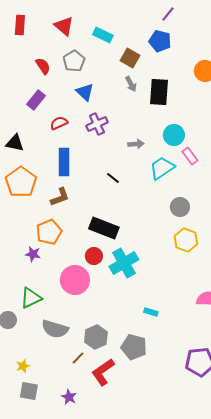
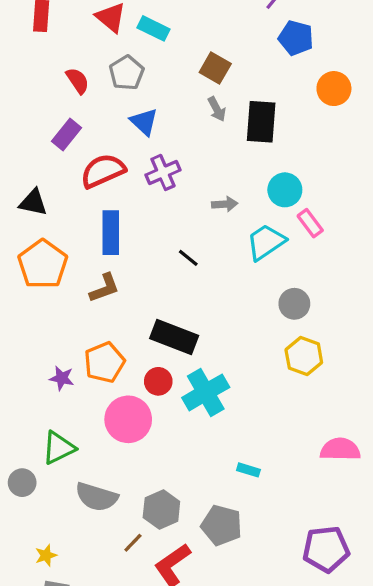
cyan rectangle: (103, 35) -> (154, 28), moved
blue pentagon: (160, 41) -> (296, 38), moved
red semicircle: (59, 123) -> (103, 171), size x1.6
orange pentagon: (49, 232) -> (104, 362), moved

